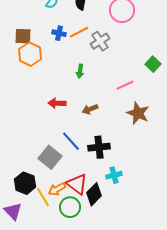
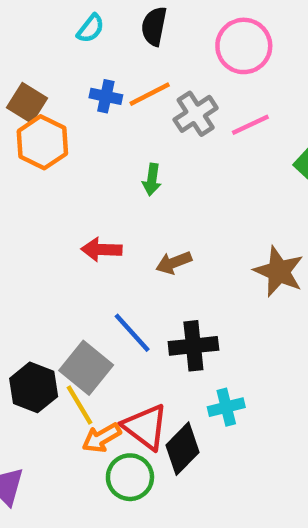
brown square: (23, 36) -> (27, 103), turned 30
pink line: (125, 85) -> (250, 125), moved
black hexagon: (25, 183) -> (34, 387), moved
yellow line: (43, 197) -> (80, 405), moved

